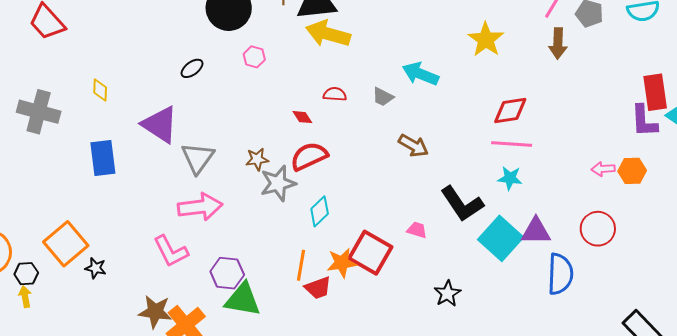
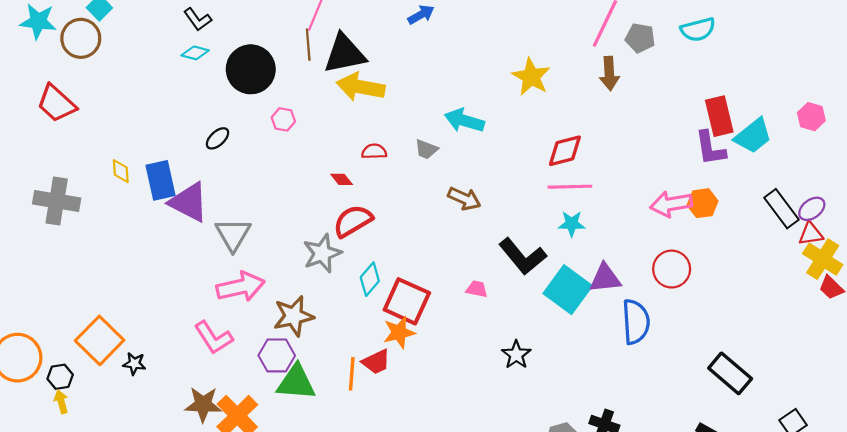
blue rectangle: (103, 158) -> (160, 180), moved
brown star: (257, 159) -> (294, 316), moved, size x1.6
pink arrow: (603, 169) -> (671, 204), size x1.6
red square: (370, 253) -> (407, 301), moved
orange line: (301, 265) -> (352, 374), moved

